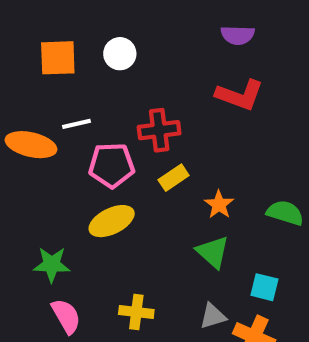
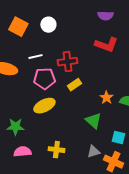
orange square: (58, 58) -> (18, 27), turned 30
white line: (76, 124) -> (35, 57), moved
orange star: (219, 205) -> (106, 98), moved
pink semicircle: (66, 316) -> (22, 152), turned -66

